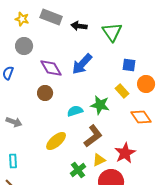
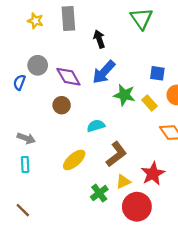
gray rectangle: (51, 17) -> (68, 19), turned 65
black arrow: (79, 26) -> (99, 39), moved, turned 63
green triangle: (112, 32) -> (141, 19), moved
gray circle: (24, 46) -> (38, 65), moved
green star: (100, 105) -> (124, 95), moved
cyan rectangle: (13, 161) -> (25, 165), moved

